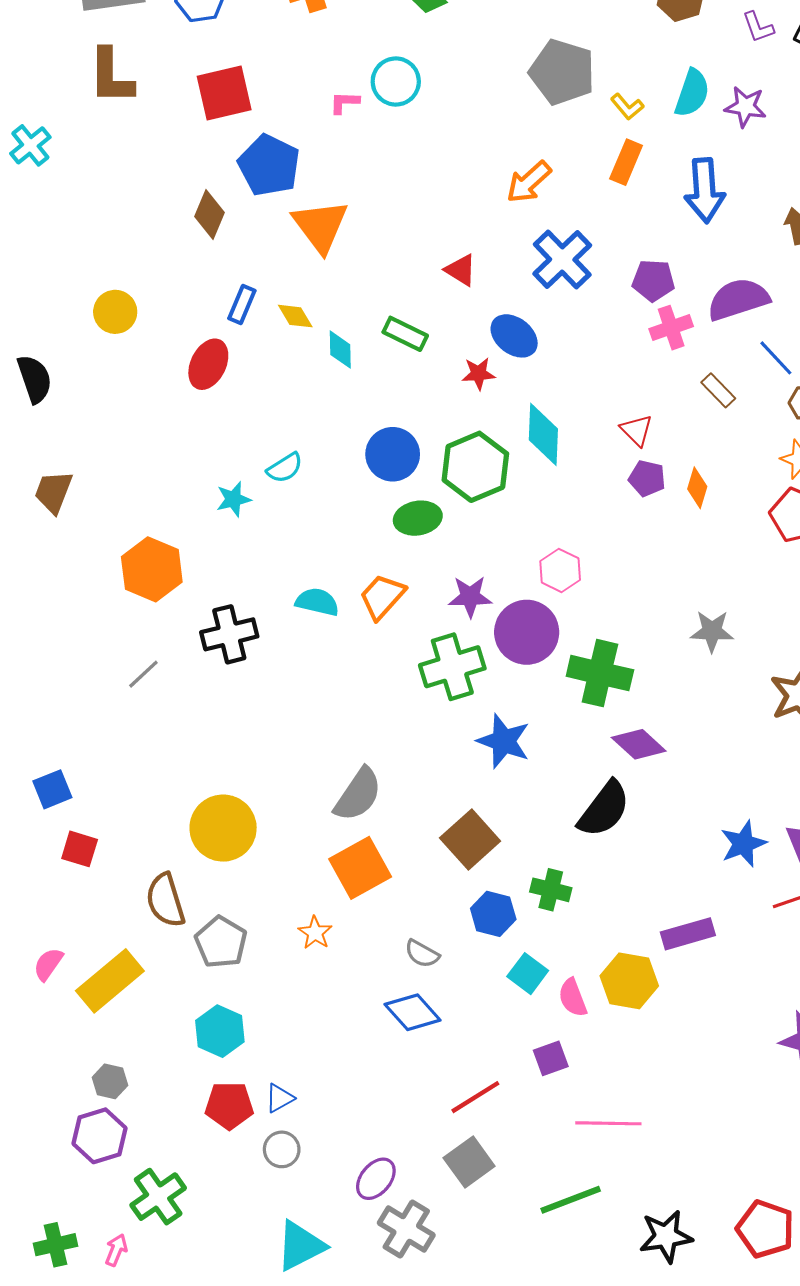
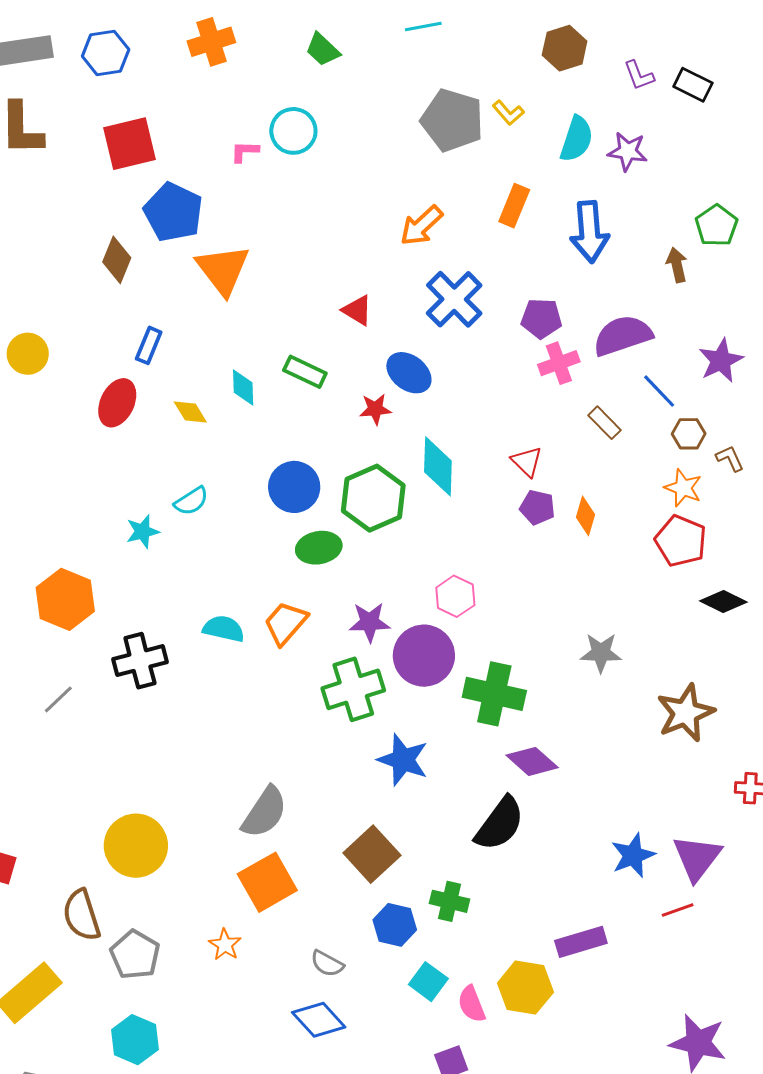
yellow L-shape: (627, 107) -> (508, 113), moved
yellow diamond: (295, 316) -> (190, 412), moved

